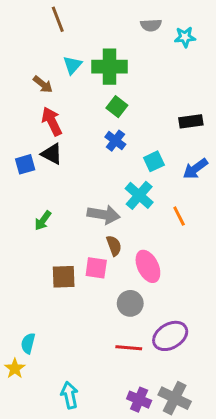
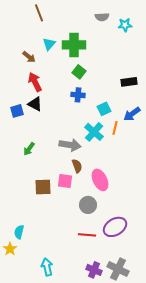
blue cross: (115, 141) -> (78, 95), turned -32
orange line: (179, 216) -> (115, 128), moved, turned 40

